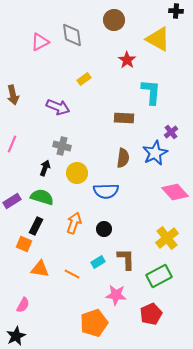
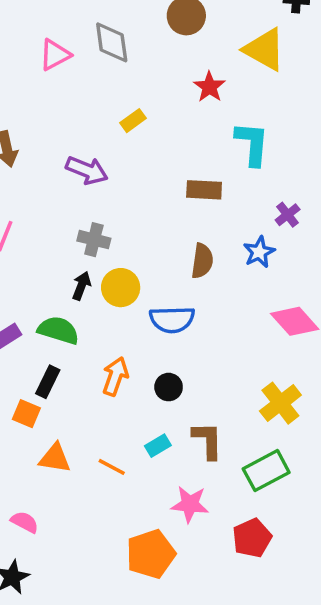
blue star: (155, 153) -> (259, 252), size x0.7
black arrow: (45, 168) -> (81, 286), moved
pink semicircle: (23, 305) -> (25, 522), turned -91

